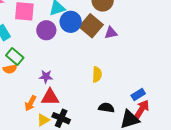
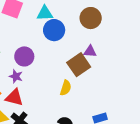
brown square: (91, 26) -> (79, 65), moved
purple circle: (46, 30) -> (24, 56), moved

